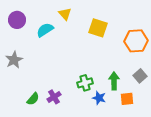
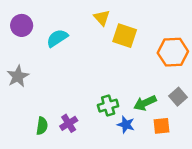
yellow triangle: (65, 14) -> (102, 18), moved
green arrow: (114, 81) -> (145, 103), turned -114
green semicircle: (33, 99) -> (42, 126), turned -32

